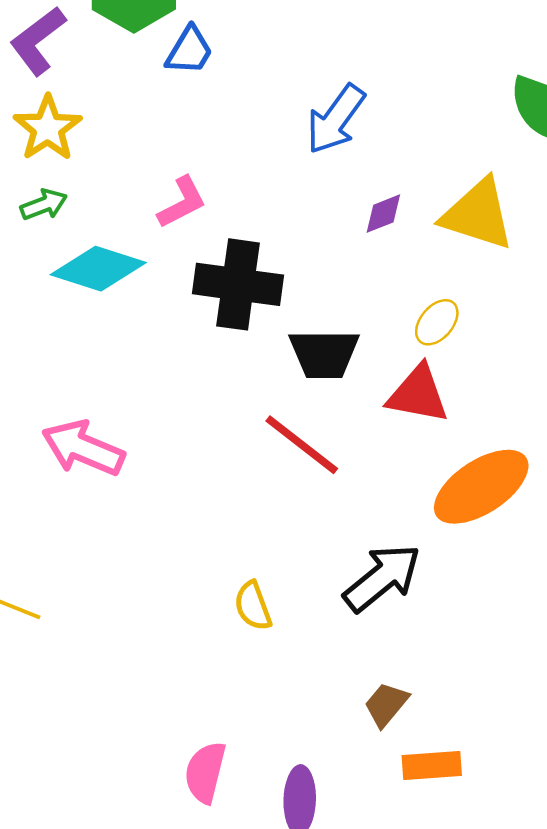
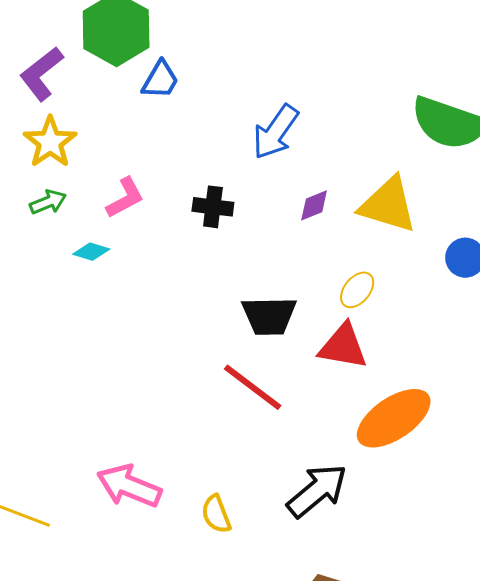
pink L-shape: (182, 202) -> (125, 198), moved
cyan diamond: (98, 269) -> (91, 252), size x0.5
black cross: (238, 284) -> (213, 207), moved, size x0.6
pink arrow: (83, 448) -> (129, 486), moved

